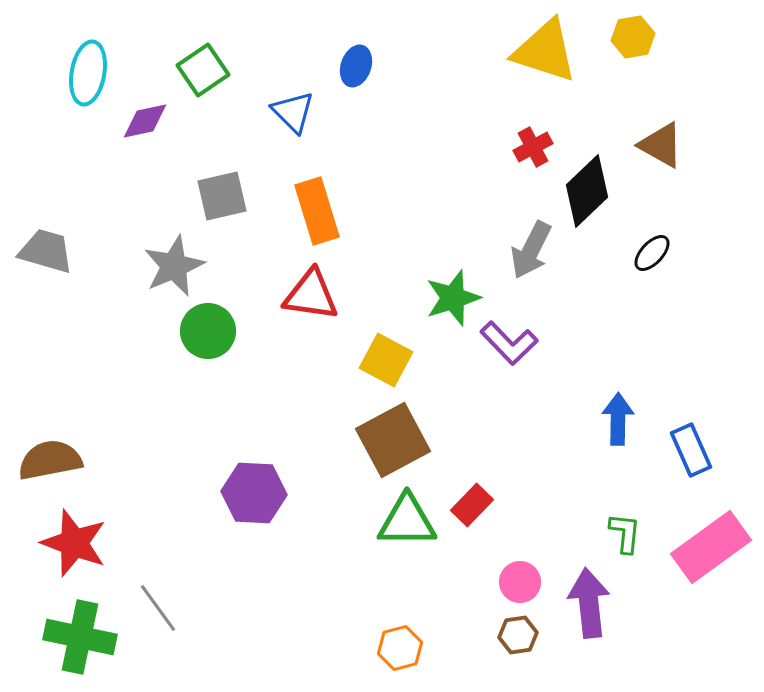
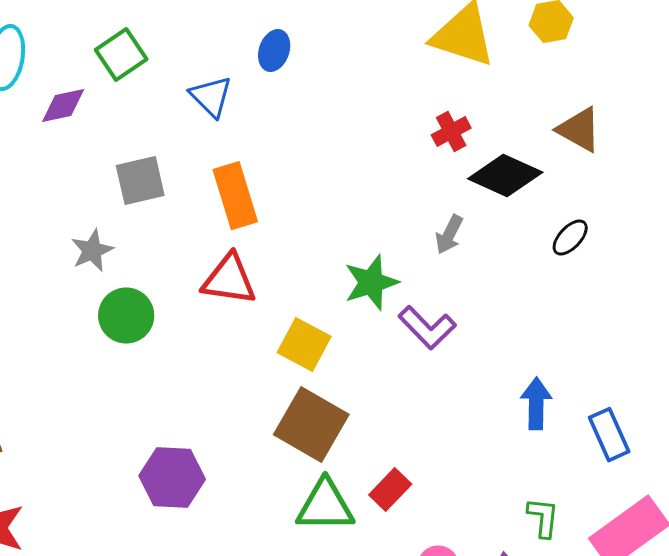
black diamond: (587, 191) -> (505, 176), turned 68
gray arrow: (531, 250) -> (449, 235), size x0.7
gray star: (174, 266) -> (92, 251), size x0.7
brown square: (393, 440) -> (311, 425), turned -32

